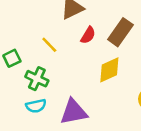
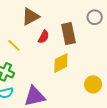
brown rectangle: (120, 32) -> (68, 34), turned -45

